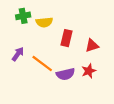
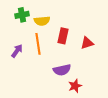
orange line: (42, 64) -> (38, 44), moved, turned 45
red star: (89, 71) -> (75, 86), moved

